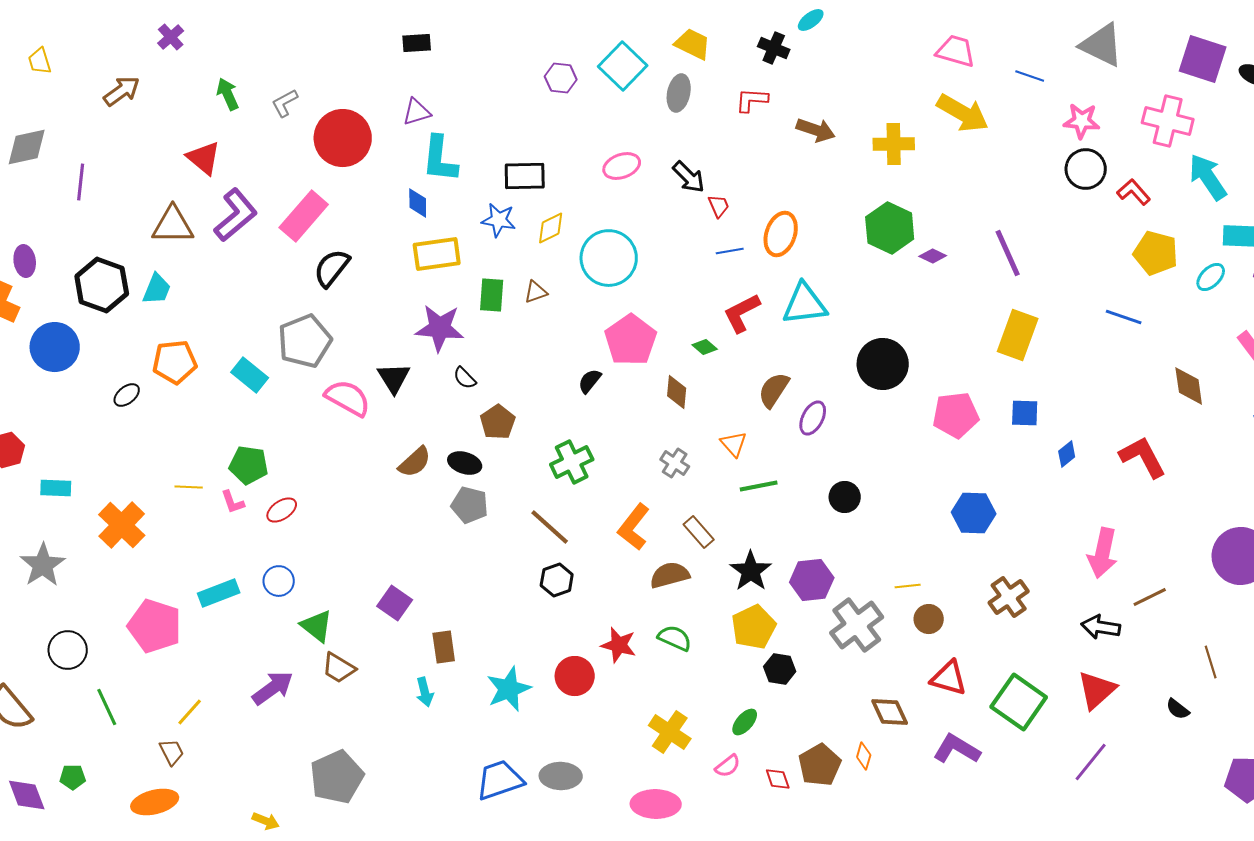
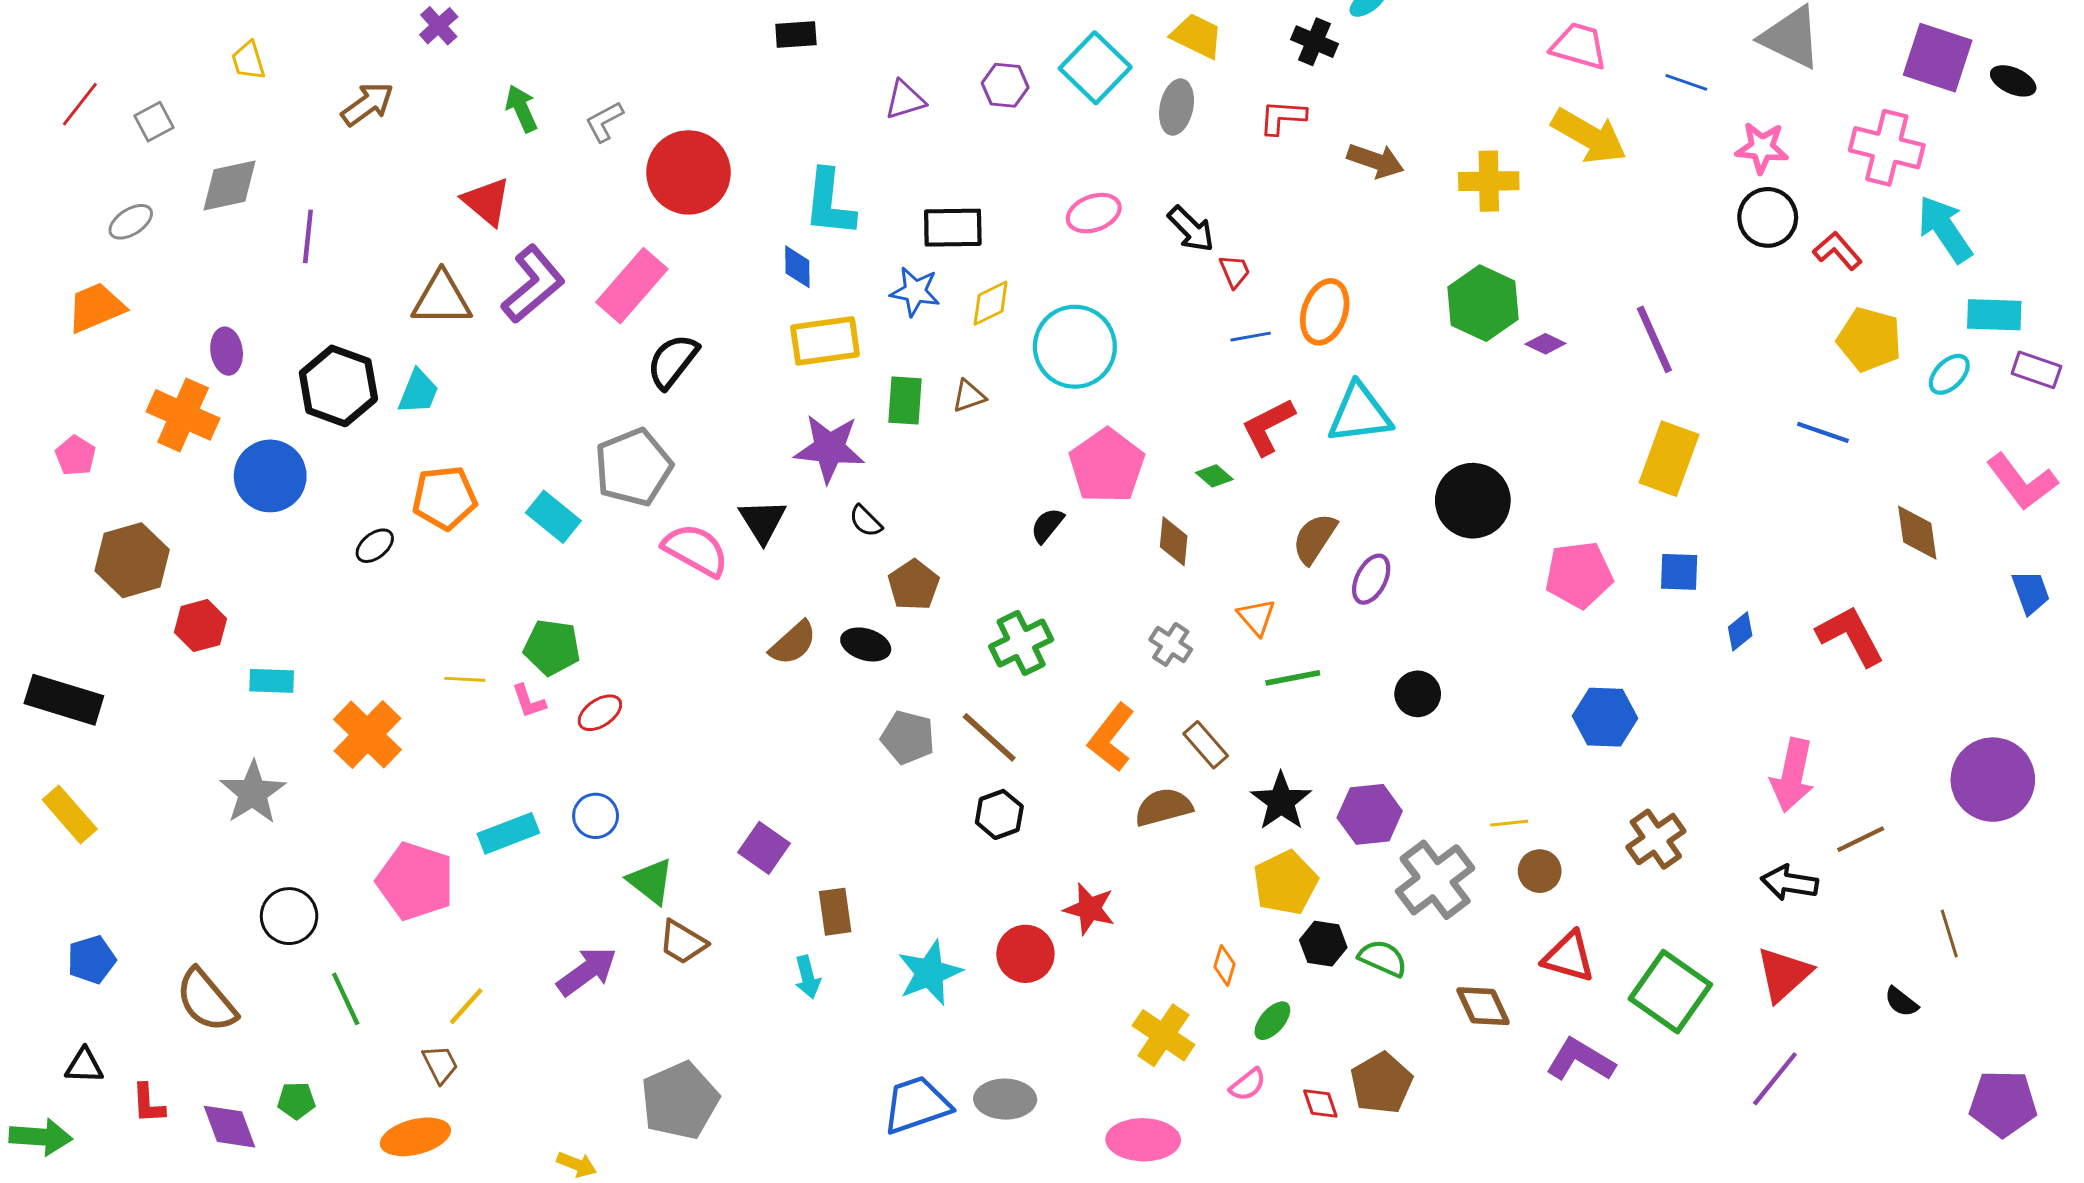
purple triangle: (417, 112) -> (905, 100), moved
gray pentagon: (470, 505) -> (908, 737), moved
green semicircle: (675, 638) -> (1383, 958), moved
orange diamond: (864, 756) -> (1224, 965), moved

